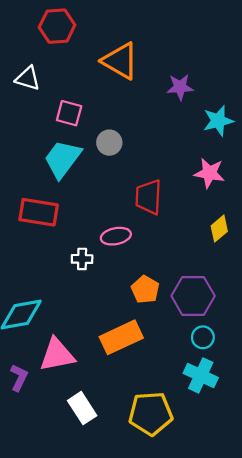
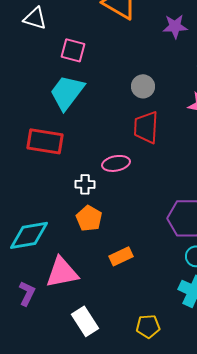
gray circle: (109, 143) -> (143, 86), moved
orange pentagon: (145, 289) -> (89, 218), moved
orange rectangle: (121, 337) -> (121, 256), size x0.6
yellow pentagon: (151, 414) -> (148, 326), size x0.6

